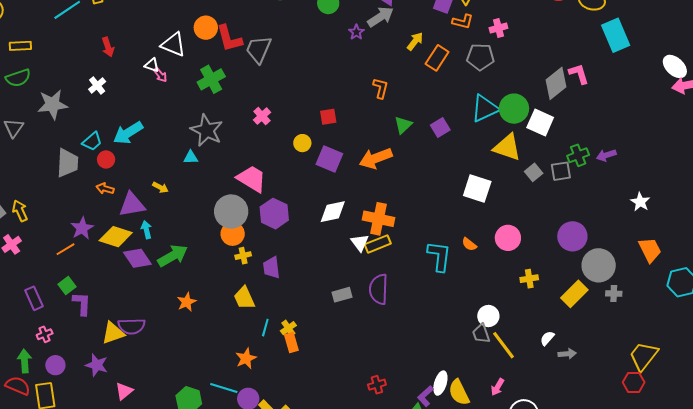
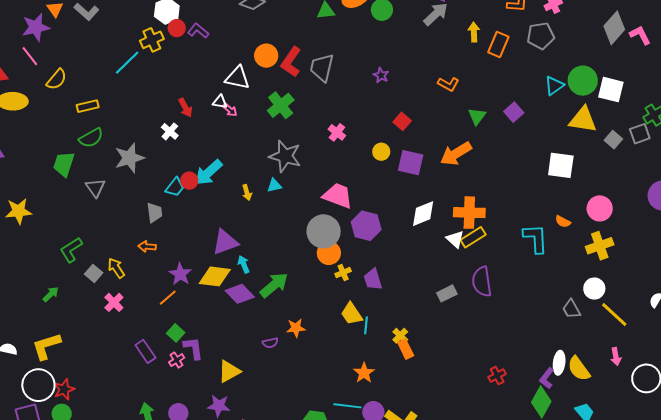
purple star: (356, 32) -> (381, 75), moved
red L-shape: (229, 38) -> (291, 62), turned 60
yellow arrow: (415, 41) -> (474, 32), turned -30
red arrow: (108, 47) -> (185, 108), moved
gray diamond: (556, 83) -> (614, 28), moved
orange L-shape: (381, 88) -> (448, 84), turned 115
cyan triangle: (485, 109) -> (554, 86), size x0.7
red square: (328, 117) -> (402, 121), turned -30
red circle: (106, 159) -> (189, 181), moved
gray trapezoid: (68, 163) -> (154, 213), size x0.7
yellow arrow: (160, 187) -> (247, 192), moved, turned 56
orange arrow: (105, 189) -> (147, 247), moved
yellow cross: (529, 279) -> (600, 246), moved, size x1.5
orange star: (187, 302) -> (296, 328), turned 30
purple semicircle: (132, 326) -> (270, 343), moved, size x0.6
cyan line: (265, 328) -> (366, 325), moved
pink cross: (45, 334) -> (177, 360), moved
gray trapezoid: (481, 334) -> (571, 309), moved
pink arrow: (498, 387) -> (616, 357), turned -30

